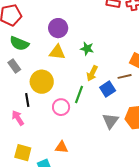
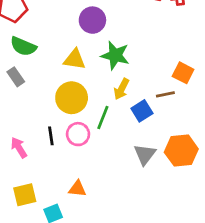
purple circle: (58, 28) -> (92, 20), moved
green star: (87, 49) -> (115, 55), size x1.5
yellow circle: (42, 82) -> (72, 98), moved
black line: (27, 100) -> (51, 136), moved
yellow square: (23, 153) -> (25, 195), turned -30

